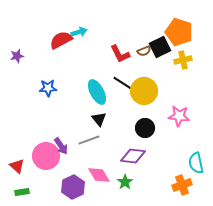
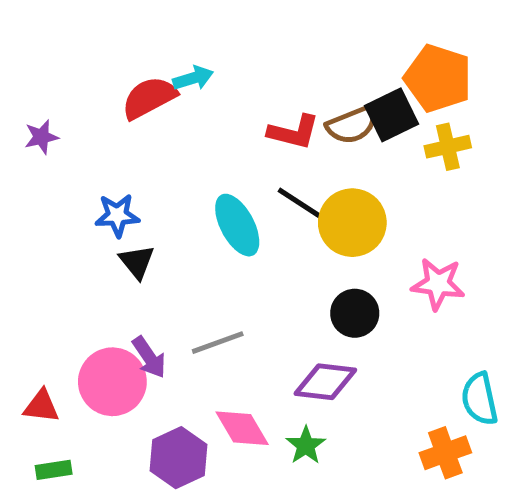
brown semicircle: (144, 51) -> (352, 125), size x1.5
red L-shape: (120, 54) -> (294, 132), turned -50
black triangle: (99, 119) -> (137, 262), moved
red triangle: (17, 166) -> (41, 406), turned -35

